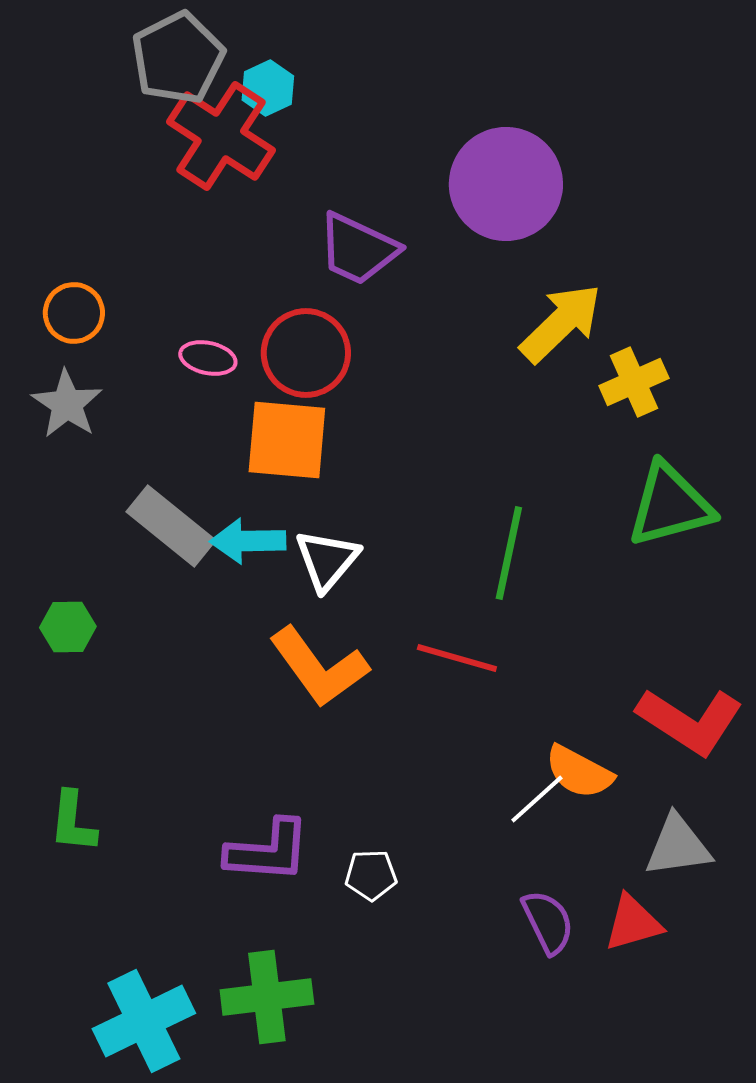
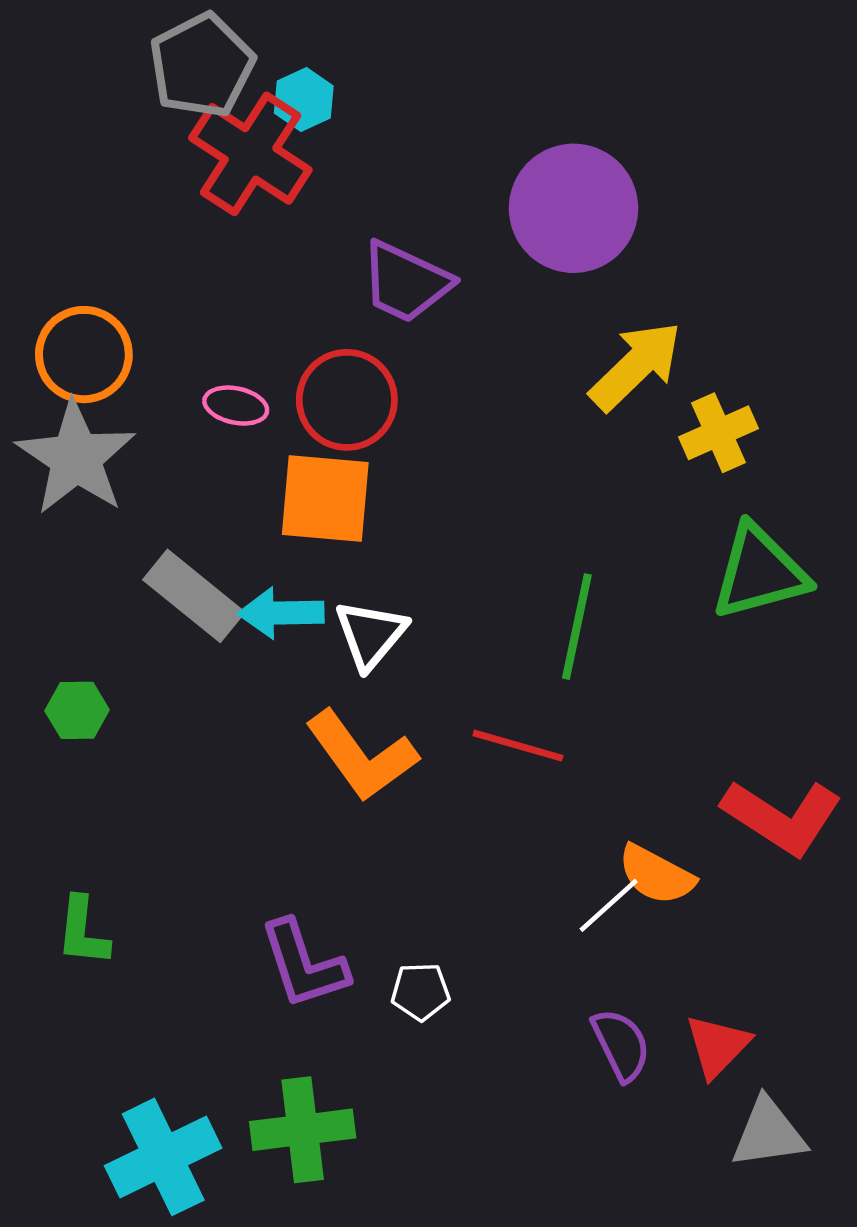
orange circle: (74, 313) -> (84, 355), size x1.4
gray star: (67, 404) -> (76, 458), size x1.5
gray triangle: (678, 846) -> (768, 1133), moved
purple L-shape: (268, 851) -> (304, 964), turned 68
red triangle: (633, 923) -> (717, 1046), turned -30

